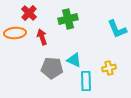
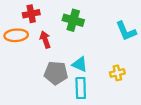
red cross: (29, 13) -> (31, 14), turned 35
green cross: (68, 19) -> (73, 20), turned 30
cyan rectangle: (86, 81) -> (81, 88), moved

